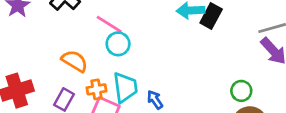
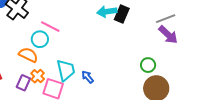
cyan circle: (118, 44) -> (40, 39), moved
orange cross: (97, 89) -> (38, 76), moved, turned -32

